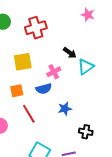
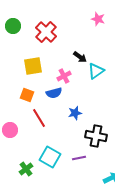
red cross: (36, 28) -> (46, 32), turned -30
orange square: (17, 91) -> (27, 95), turned 32
black cross: (86, 132) -> (96, 136), size x1.5

